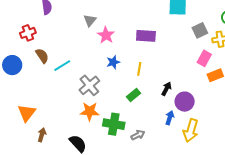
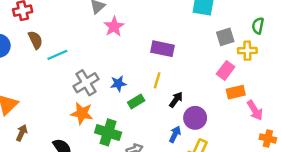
purple rectangle: (146, 36) -> (163, 49), moved
blue star: (113, 62) -> (118, 83), moved
yellow line: (139, 69) -> (157, 80), moved

